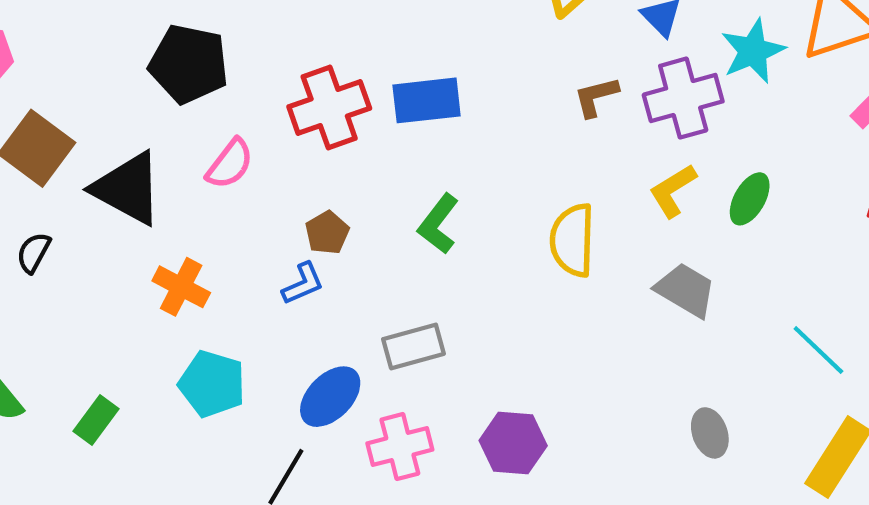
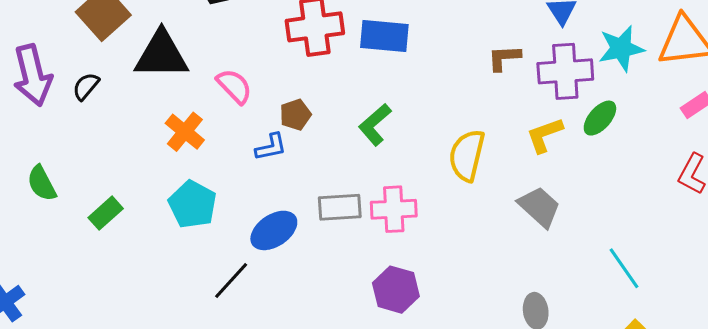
pink semicircle: (230, 164) -> (234, 86), moved, turned -93
black triangle: (128, 188) -> (161, 55), turned -40
green ellipse: (750, 199) -> (600, 118), moved
pink cross: (400, 447) -> (394, 209), moved

